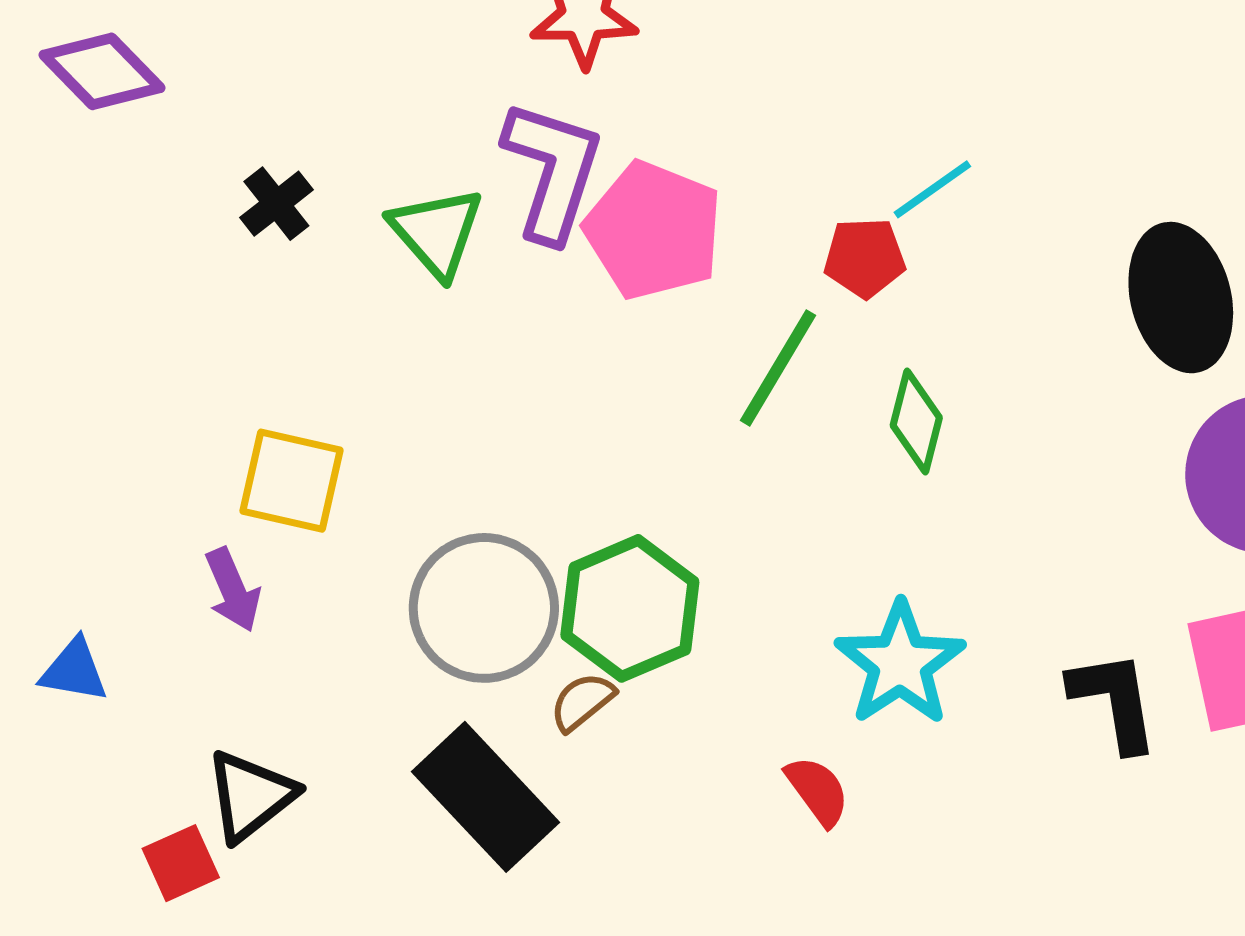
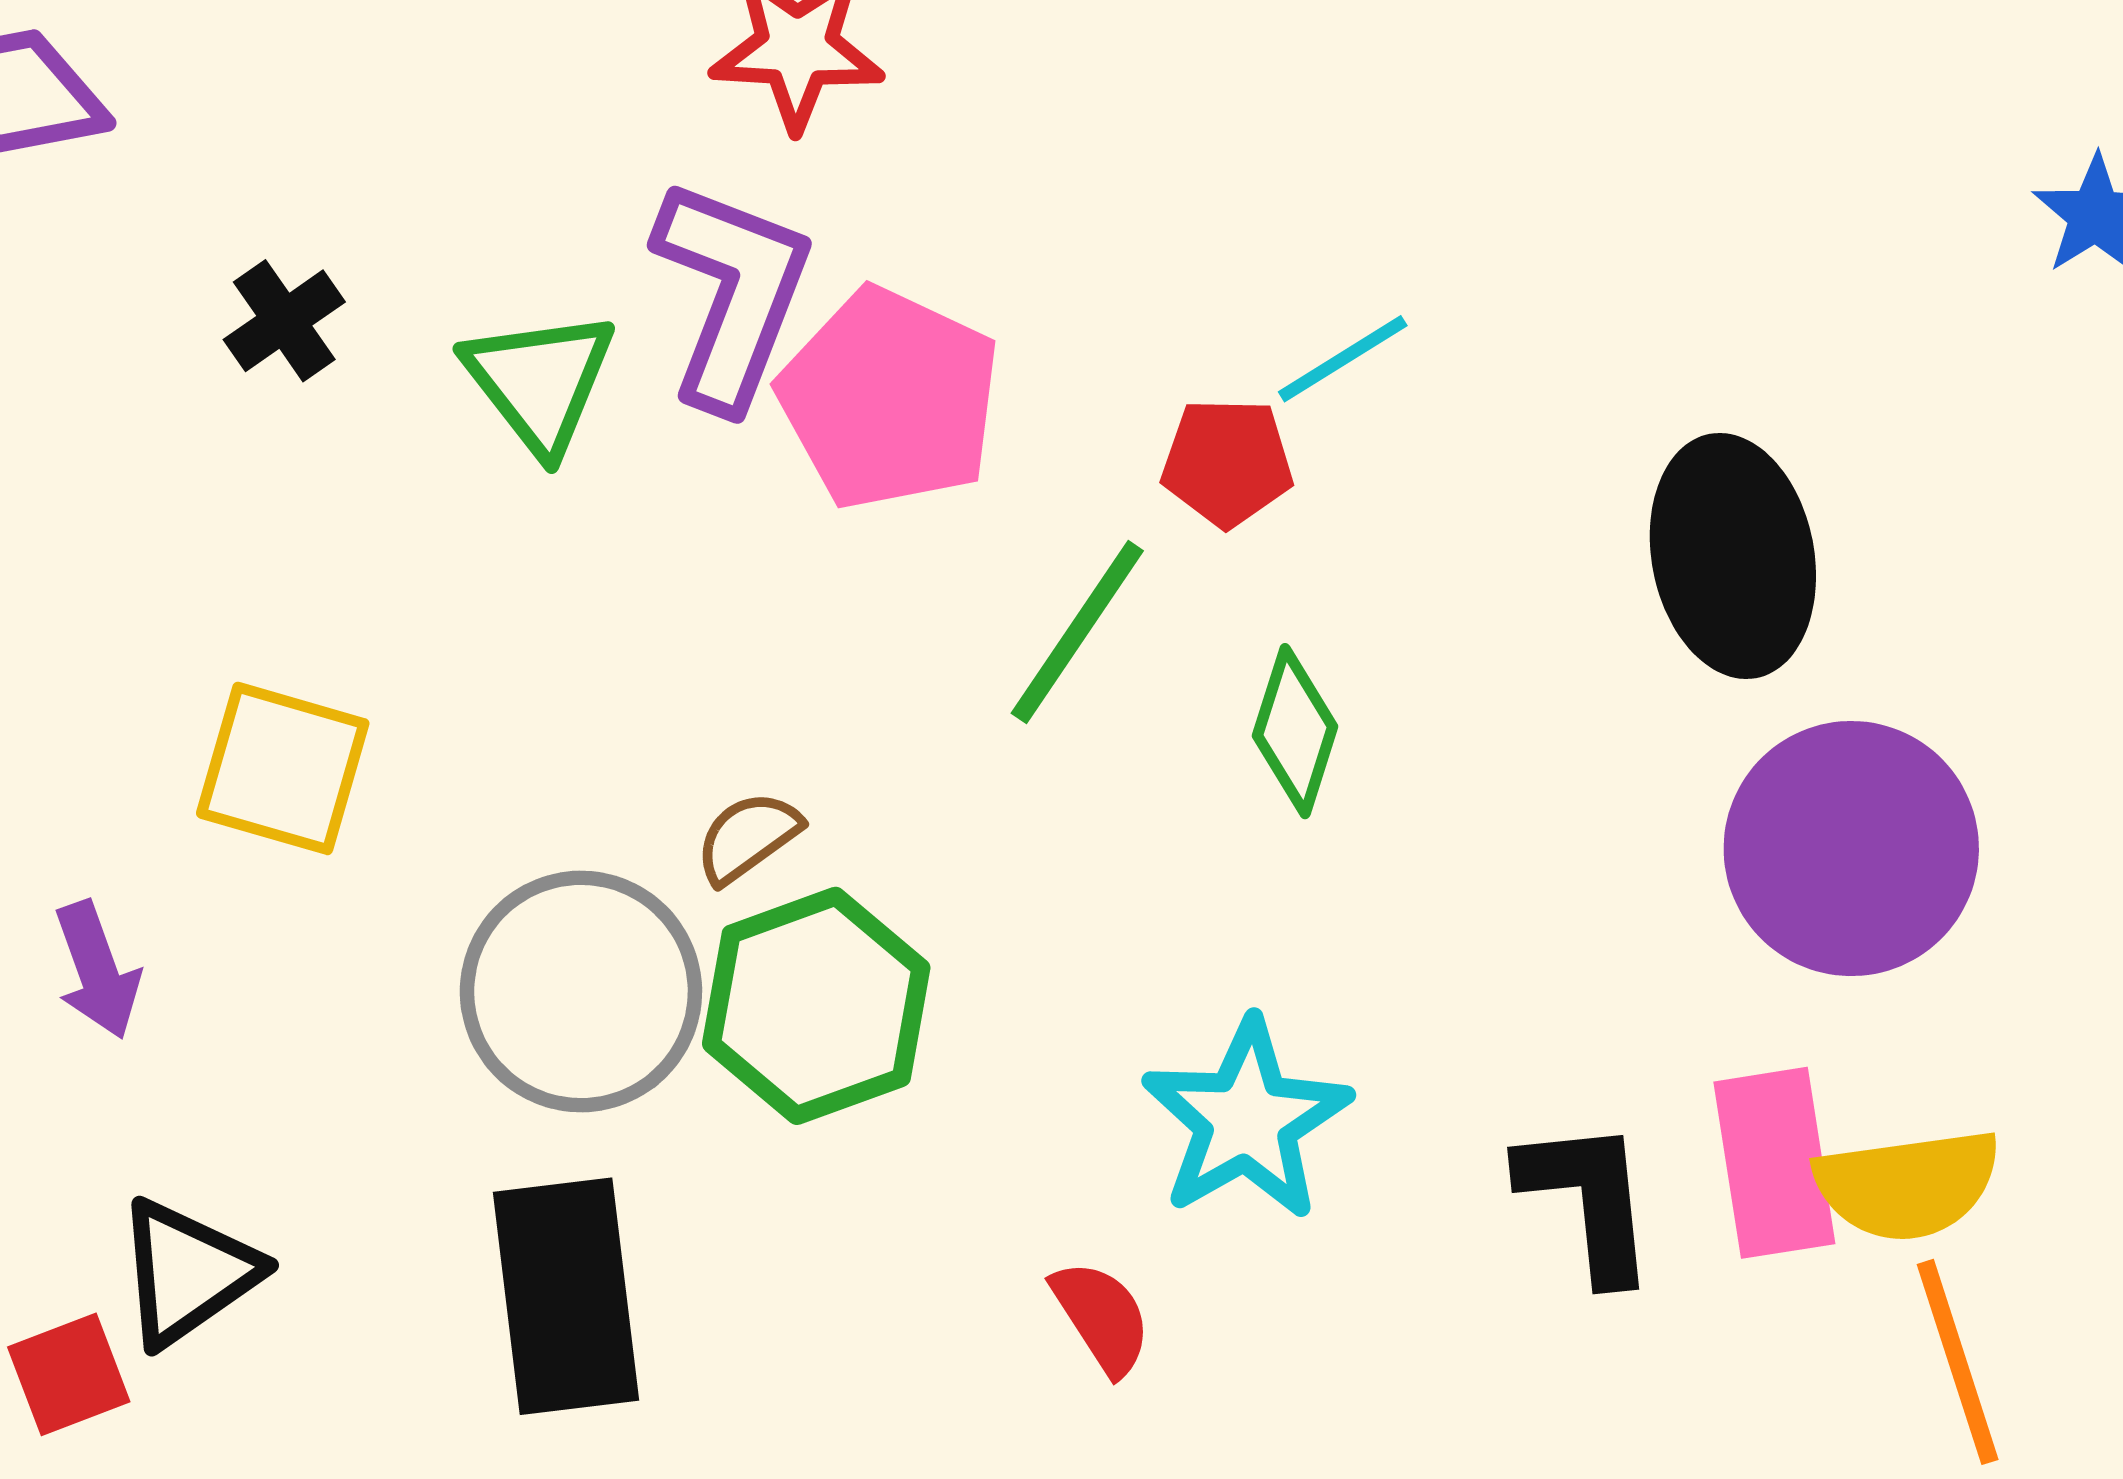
purple arrow: (233, 590) -> (97, 970), moved
brown semicircle: (582, 702) -> (748, 837), moved
black rectangle: (486, 797) -> (566, 1296), turned 33

